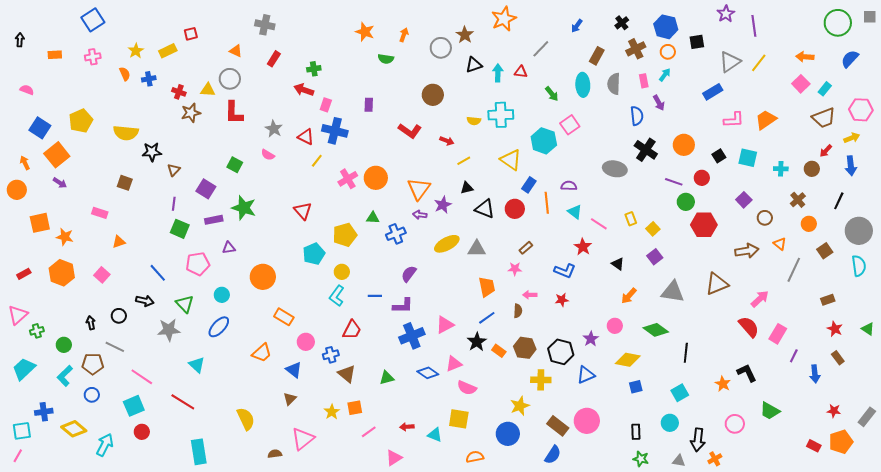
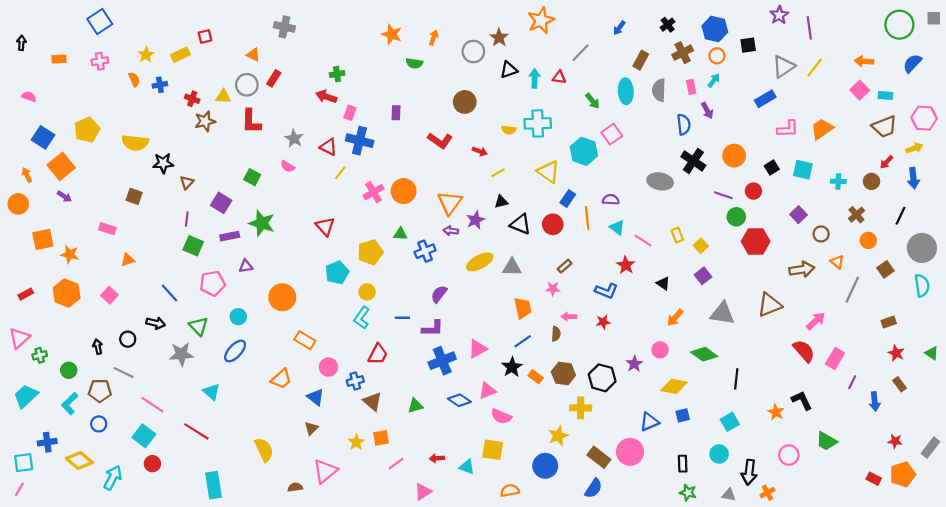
red rectangle: (274, 59) -> (274, 78), moved
cyan rectangle: (825, 89) -> (885, 96), turned 56
blue triangle: (586, 375) -> (649, 422), moved
cyan square: (134, 406) -> (144, 436), turned -30

